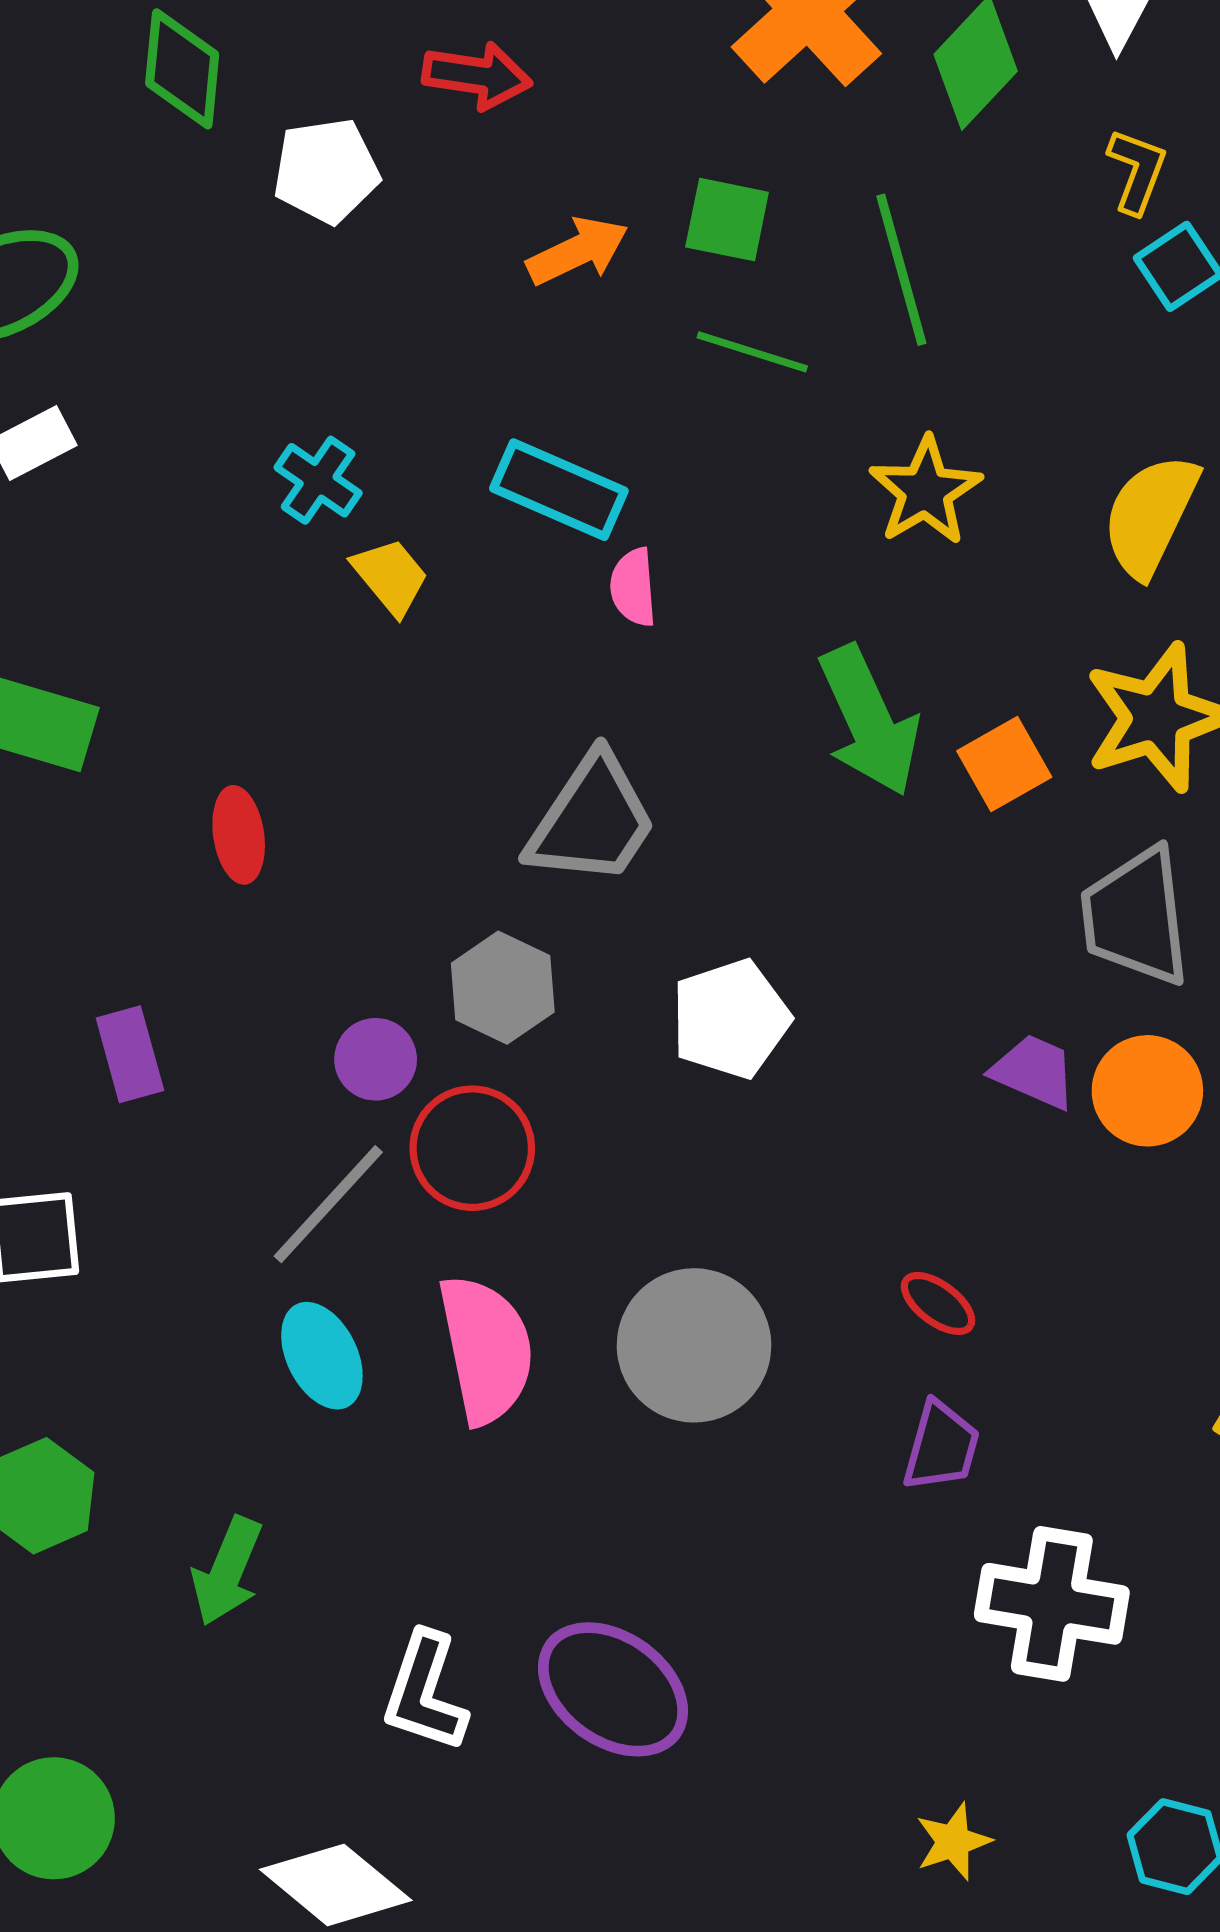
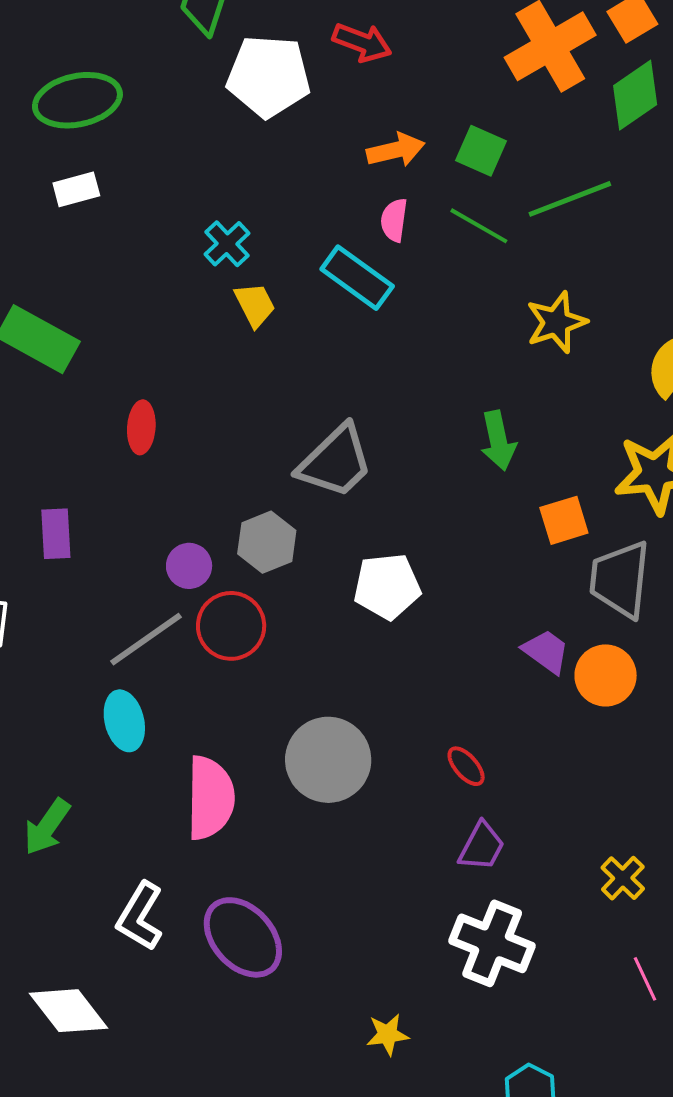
white pentagon: (326, 171) -> (269, 76), size x1.4
green line: (901, 270) -> (570, 199), turned 72
pink semicircle: (633, 587) -> (394, 220), moved
green arrow: (869, 721) -> (498, 441), size x0.7
orange square: (1004, 764) -> (564, 520), moved
pink semicircle: (486, 1349) -> (210, 798), moved
purple trapezoid: (941, 1446) -> (482, 846), moved
yellow star: (953, 1842) -> (388, 1034), moved

